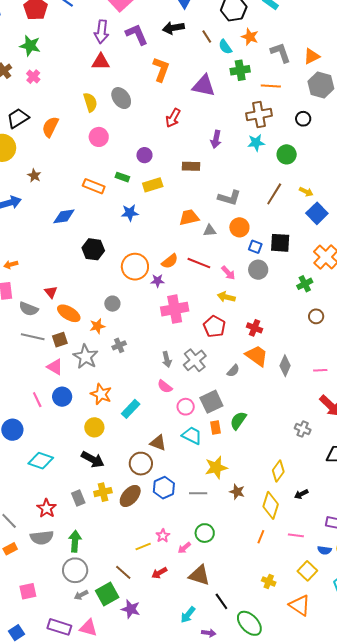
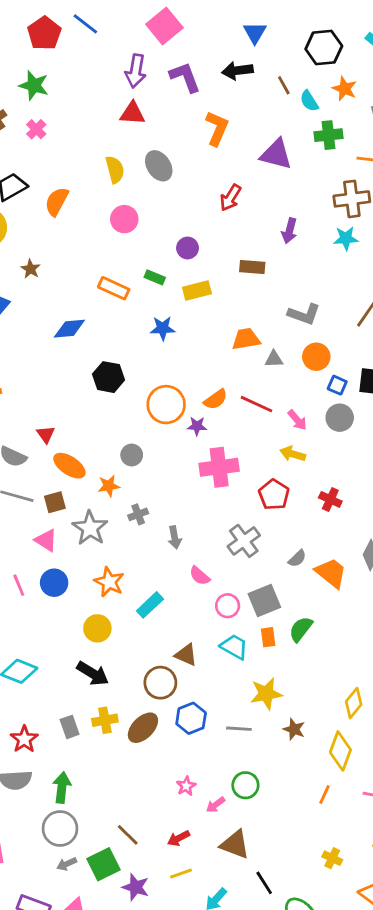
orange trapezoid: (257, 356) -> (331, 573), moved
gray arrow: (167, 359) -> (175, 537), moved
yellow line: (143, 547) -> (181, 874), moved

